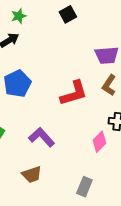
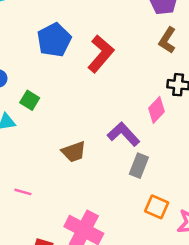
red L-shape: (74, 93) -> (101, 54), moved, turned -32
purple L-shape: (42, 137) -> (124, 134), moved

